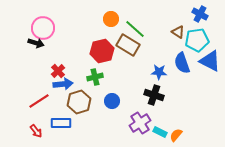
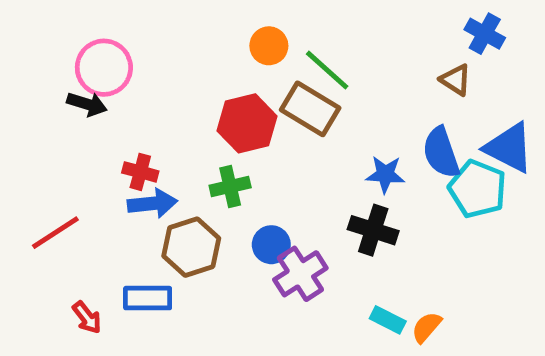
brown triangle: (178, 32) -> (456, 80), moved
cyan pentagon: (197, 40) -> (477, 189), moved, turned 30
red cross: (58, 71) -> (140, 172), turned -32
red line: (39, 101) -> (55, 233), moved
purple cross: (140, 123) -> (300, 274), moved

